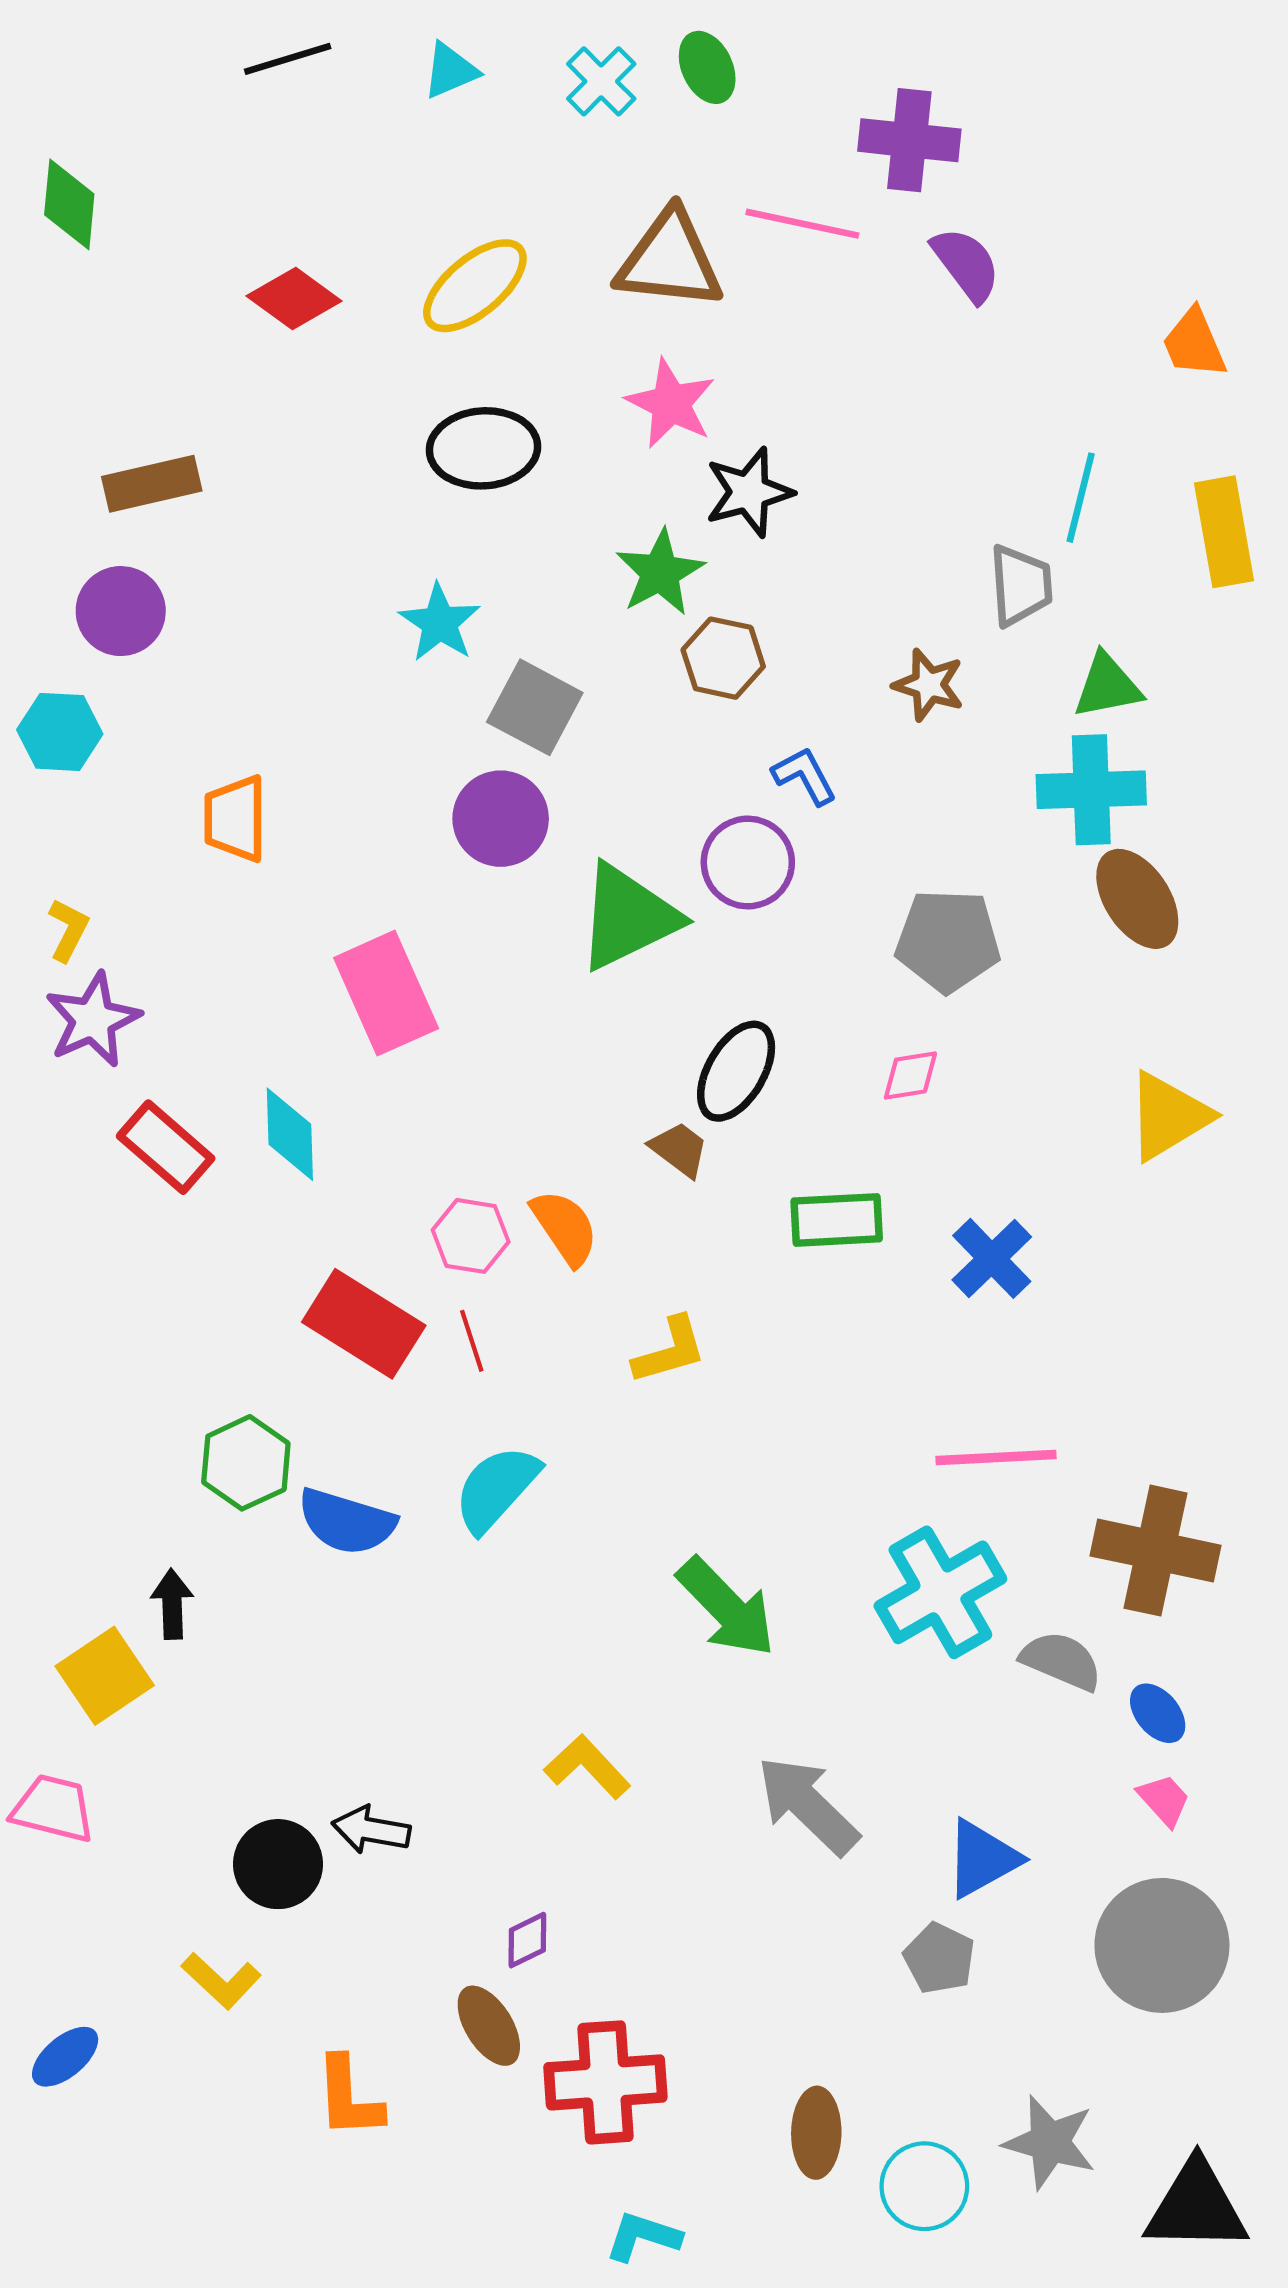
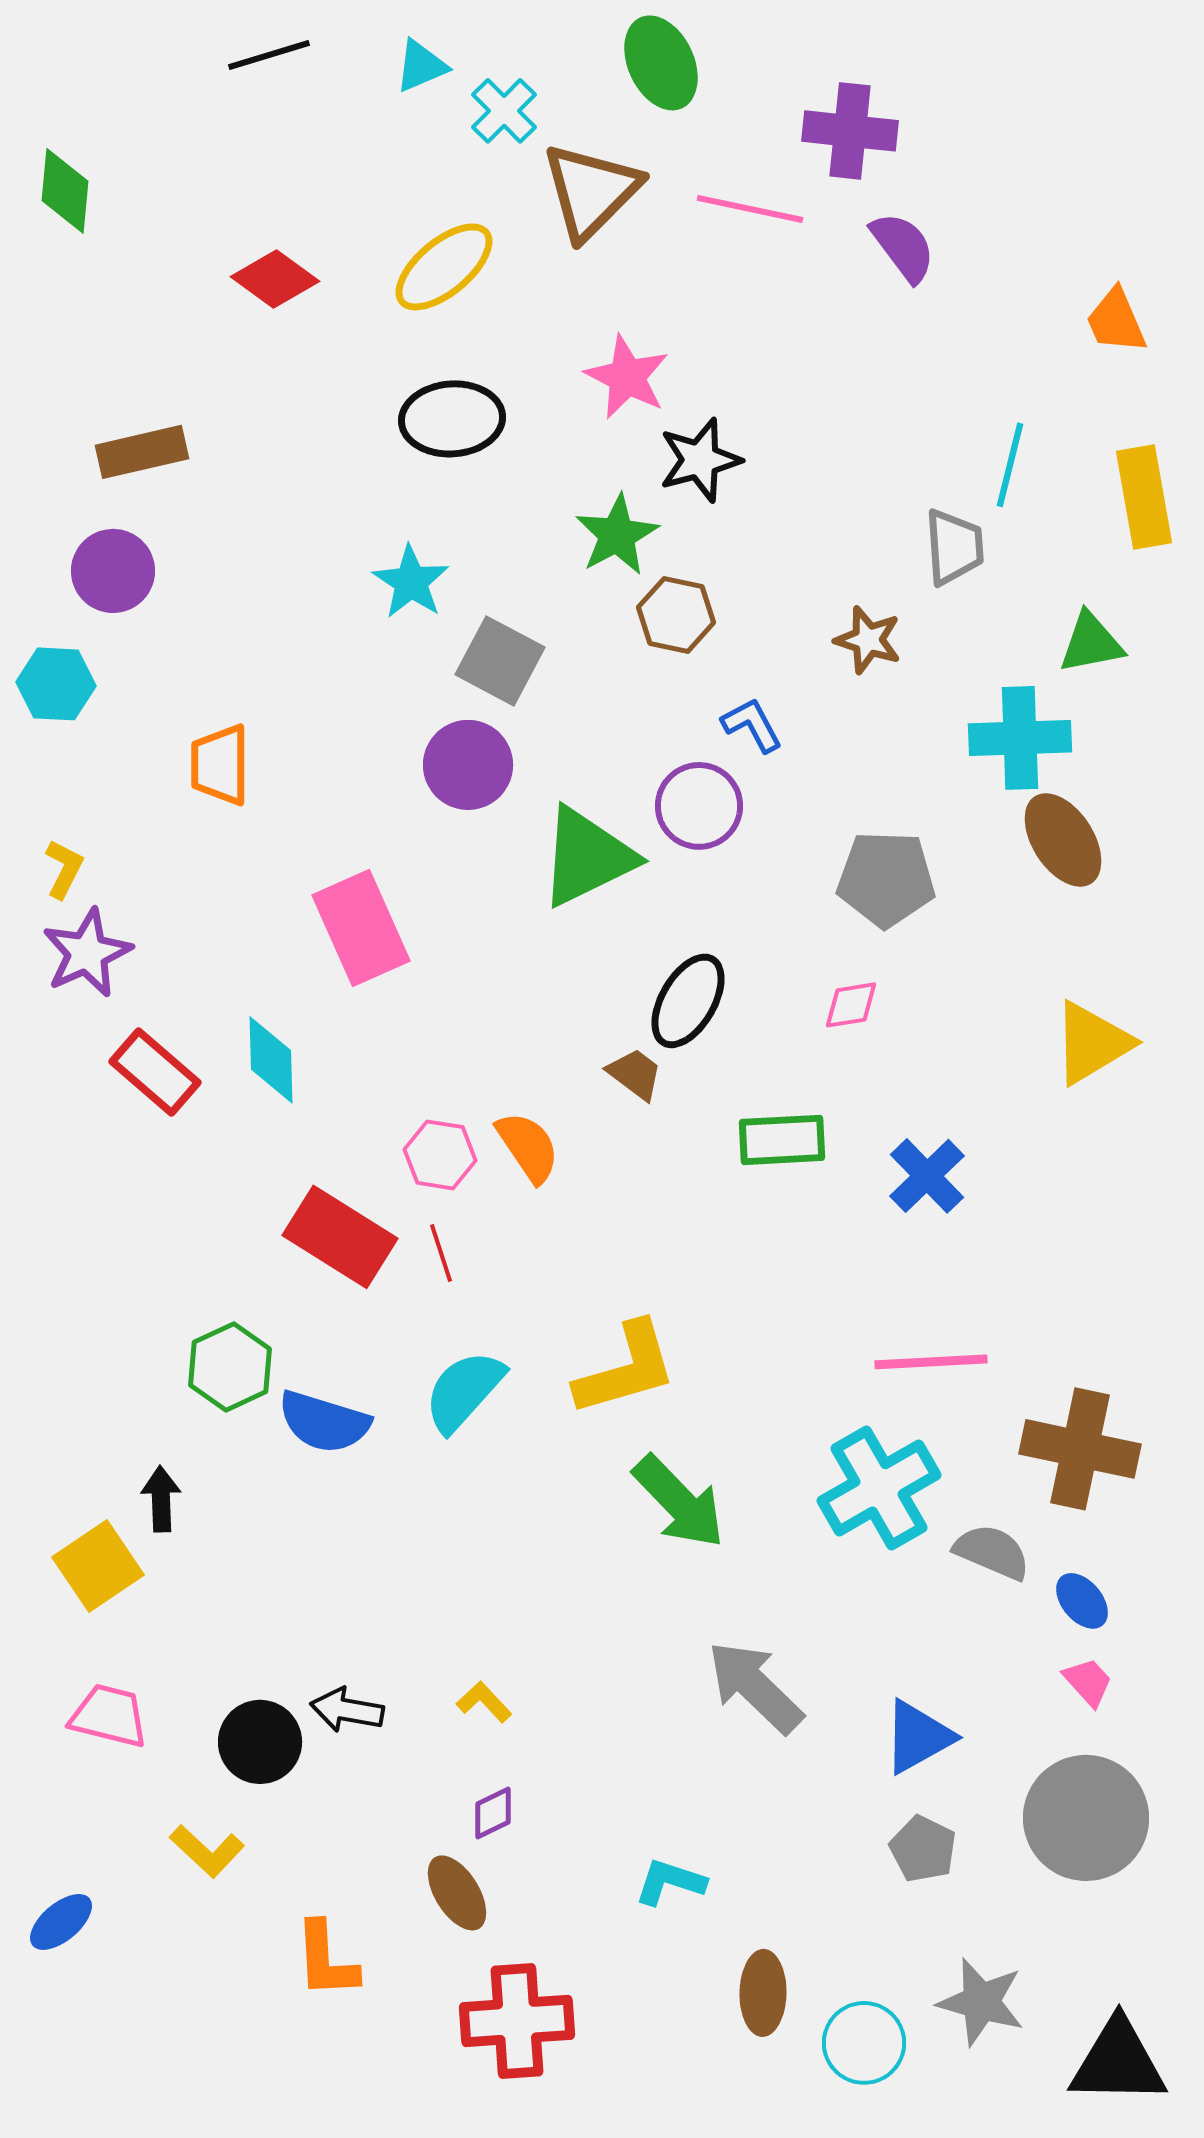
green ellipse: (707, 67) -> (661, 63), size x1.4
cyan cross: (601, 81) -> (504, 111), moved
brown triangle: (670, 260) -> (591, 191), moved, turned -51
green triangle: (1107, 686) -> (1091, 643), moved
yellow L-shape: (670, 1350) -> (626, 1369), moved, size x1.5
yellow L-shape: (587, 1767) -> (484, 1702), moved, size x0.7
pink trapezoid: (53, 1808) -> (109, 1716), moved
gray pentagon: (939, 1958) -> (923, 1849), moved
red cross: (605, 2082) -> (517, 2021), moved
cyan L-shape: (643, 2237) -> (670, 1882), moved

